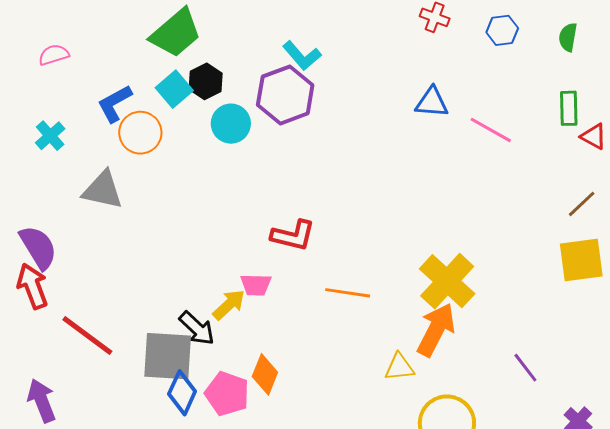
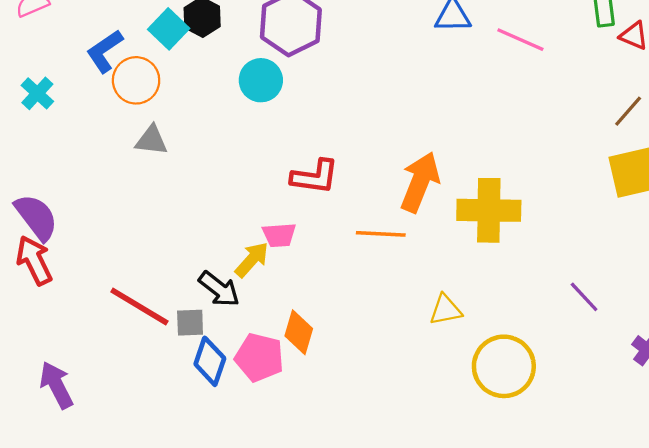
cyan circle: (231, 124) -> (261, 80), moved
gray triangle: (103, 190) -> (151, 140), moved, size x0.7
yellow cross: (447, 281) -> (489, 210), turned -36
orange arrow: (436, 330) -> (420, 182), moved
red line: (87, 336) -> (139, 307), moved
gray square: (168, 356) -> (190, 323), size x0.5

